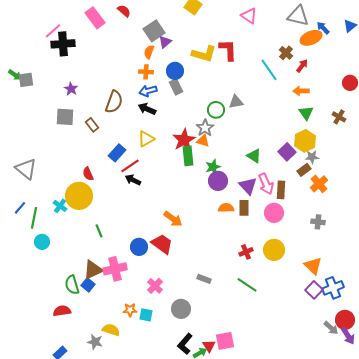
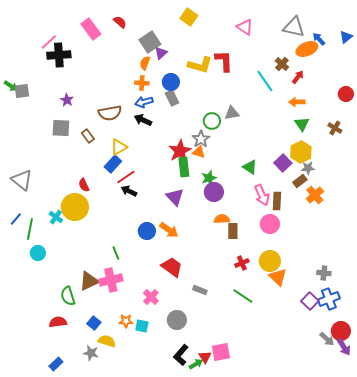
brown semicircle: (114, 102) -> (110, 113), turned 60
yellow triangle: (146, 139) -> (119, 147), moved
purple triangle: (248, 186) -> (175, 197), moved
brown rectangle: (244, 208) -> (233, 231), moved
gray cross: (318, 222) -> (324, 273), moved
green line: (99, 231) -> (116, 253), moved
red trapezoid: (162, 244) -> (172, 267), moved
blue circle: (139, 247) -> (147, 231), moved
orange triangle: (313, 266) -> (278, 277), moved
blue square: (88, 285) -> (94, 323), moved

